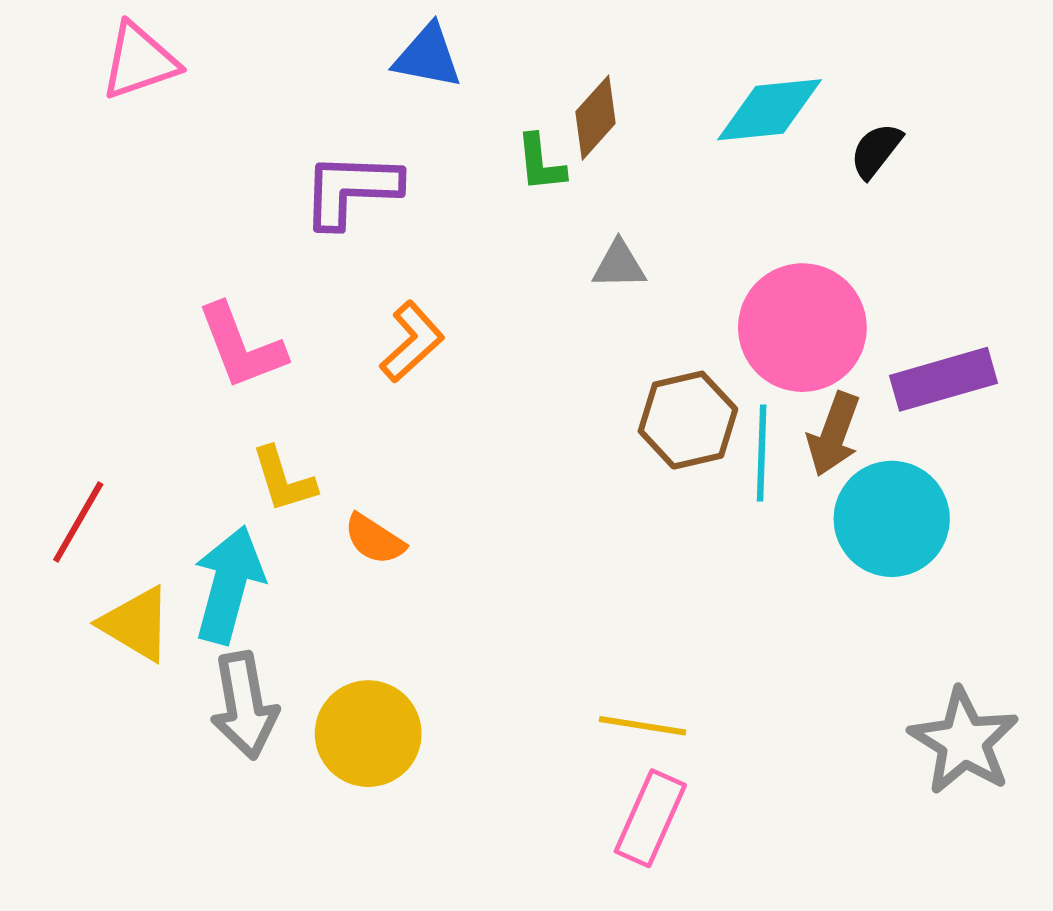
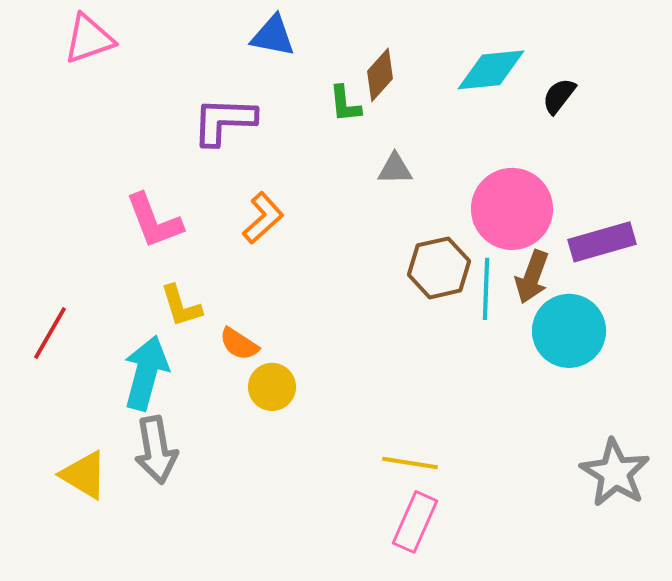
yellow triangle: (136, 624) -> (84, 475), moved
yellow circle: (368, 734) -> (272, 387), moved, size x0.7

